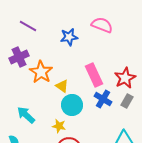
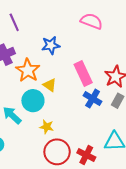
purple line: (28, 26) -> (14, 22), turned 36
blue star: (69, 37) -> (51, 45), moved
cyan circle: (72, 105) -> (33, 101), moved

